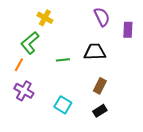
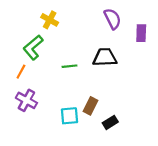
brown rectangle: (100, 86) -> (90, 106), moved
cyan square: (63, 105) -> (69, 116), turned -36

